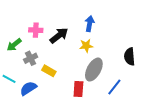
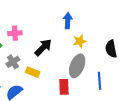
black arrow: (59, 35) -> (43, 47), moved
yellow star: (86, 46) -> (80, 41), moved
blue line: (114, 87) -> (99, 81), turned -36

